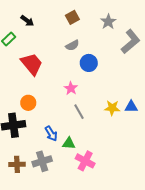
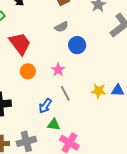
orange circle: (28, 103) -> (28, 71), moved
blue arrow: (51, 134) -> (45, 106), moved, turned 63

